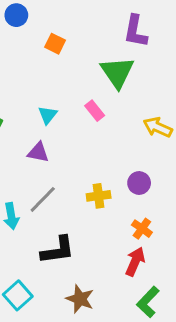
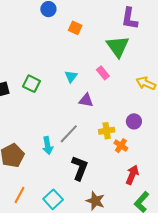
purple triangle: (38, 152) -> (86, 100), moved
orange cross: (142, 229) -> (121, 146), moved
black L-shape: (58, 250) -> (80, 168), turned -60

